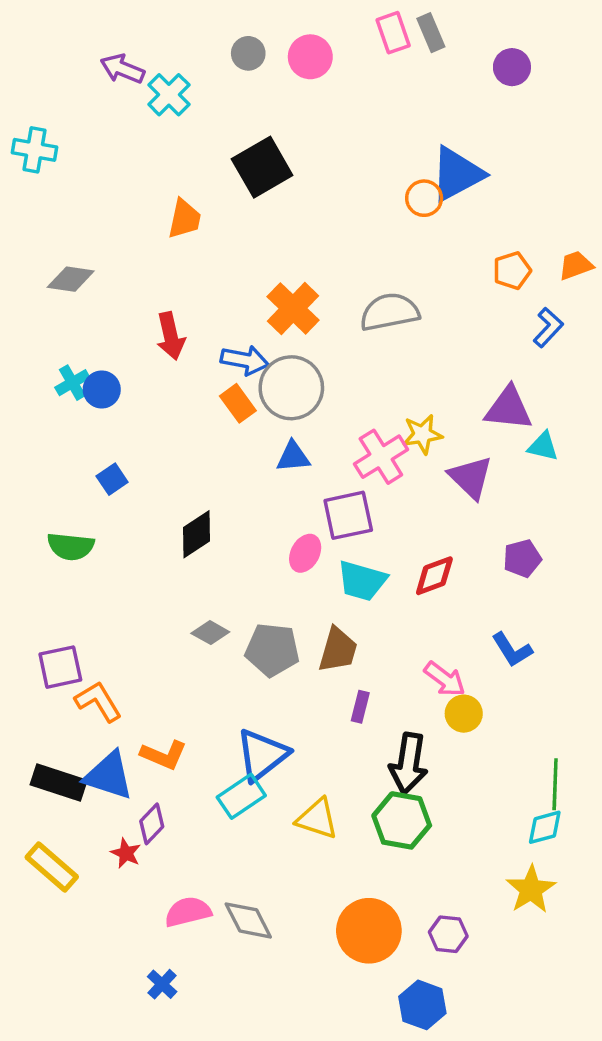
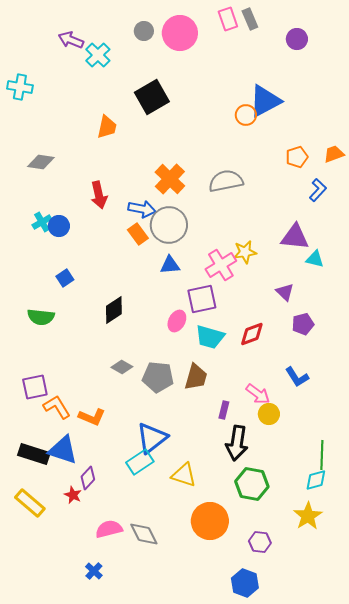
pink circle: (310, 57) -> (180, 33), size x1.4
purple triangle: (471, 477) -> (285, 292), moved, size x0.7
purple rectangle: (360, 707) -> (224, 410), moved
orange L-shape: (164, 755) -> (92, 417), moved
green hexagon: (402, 820) -> (252, 484), moved
orange circle: (369, 931) -> (210, 521), moved

